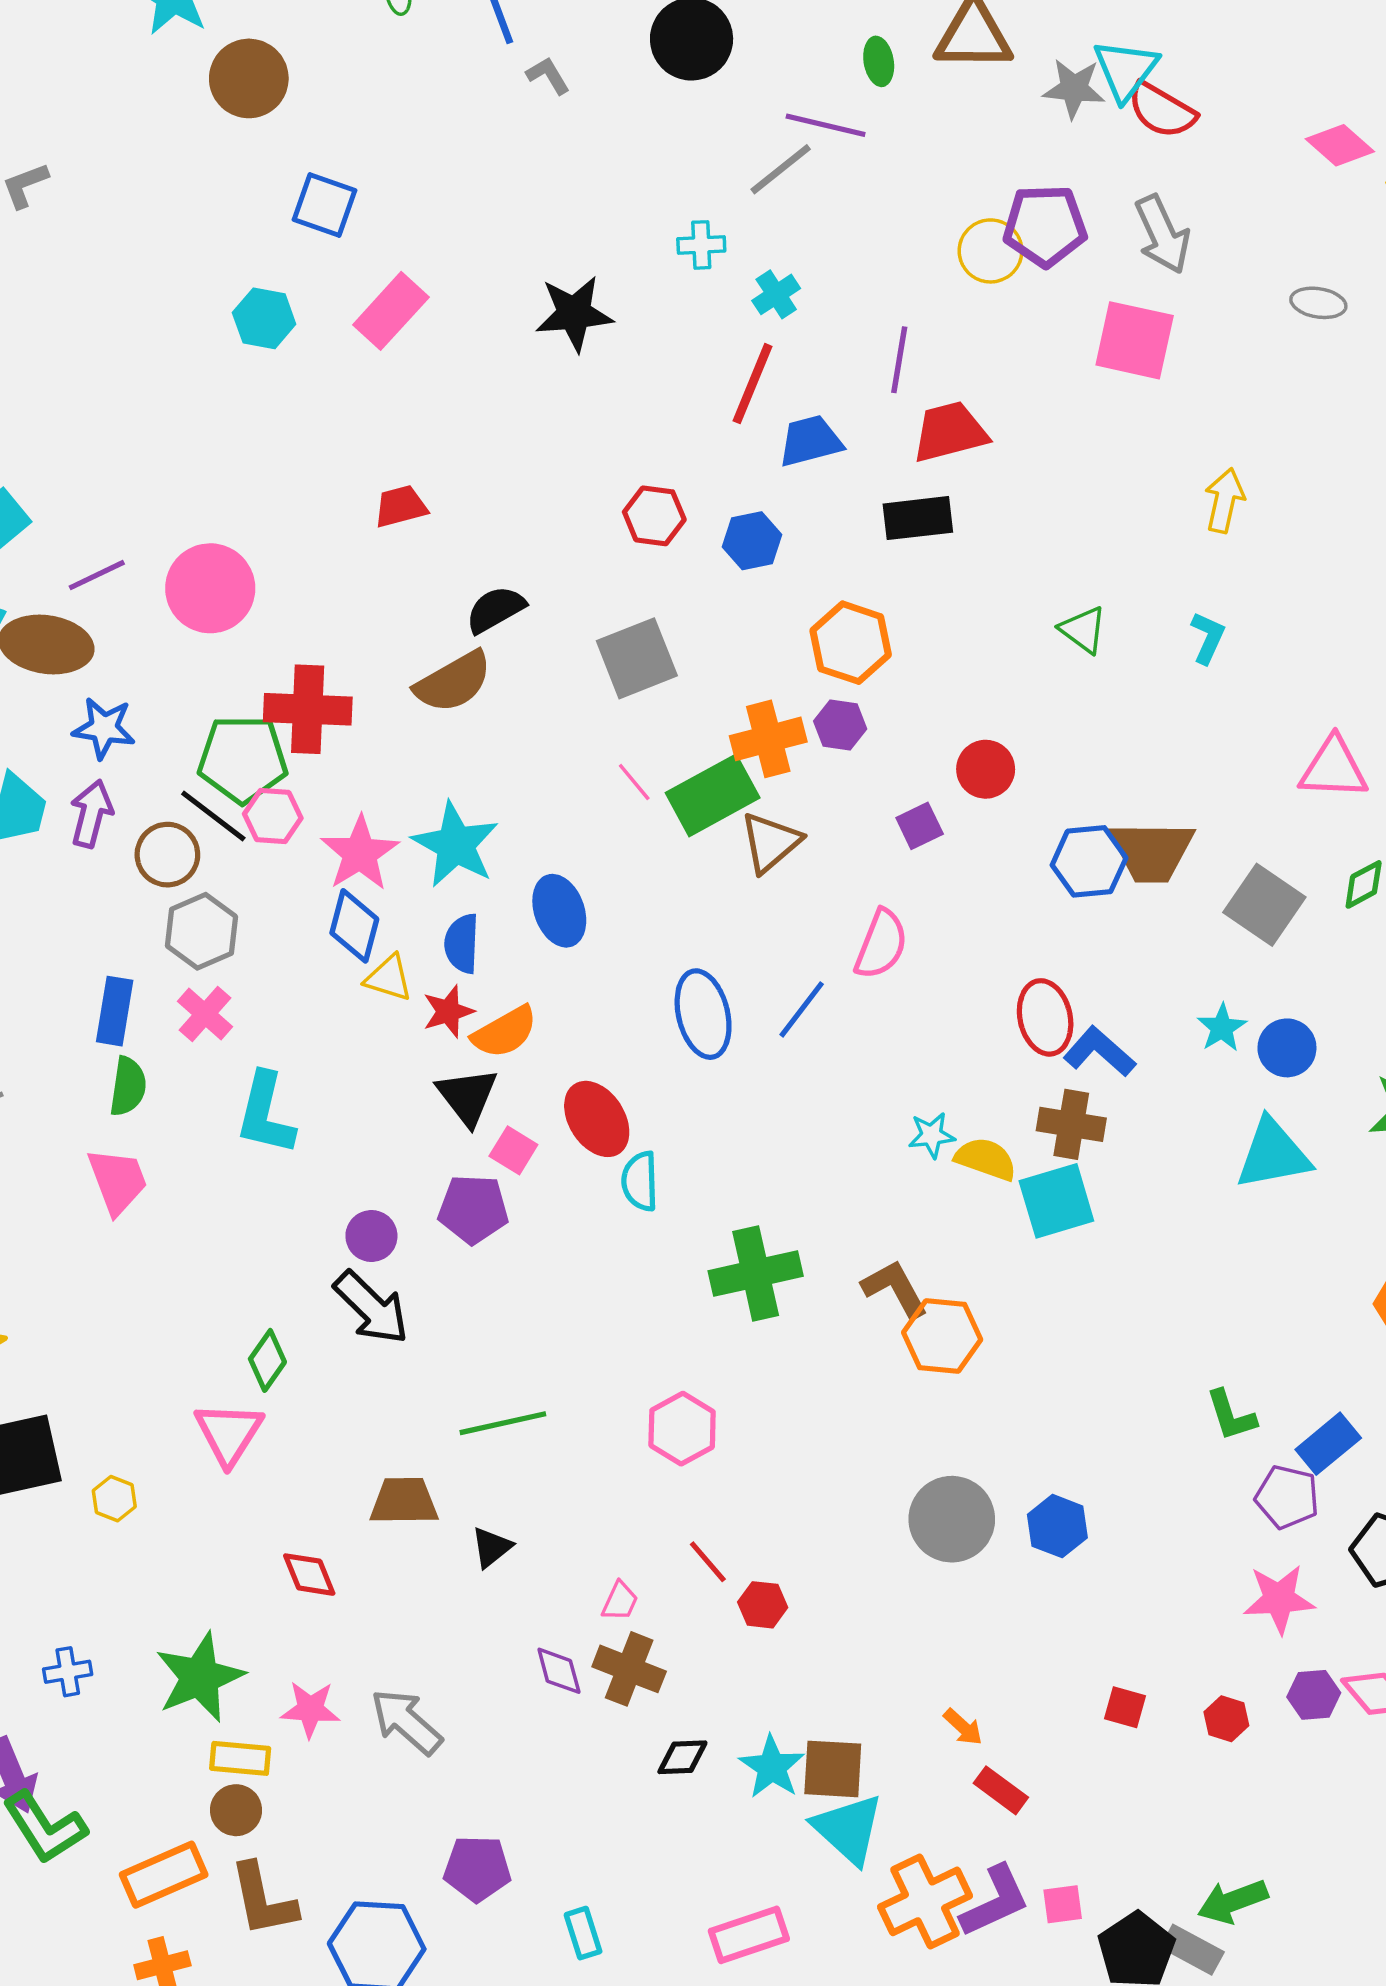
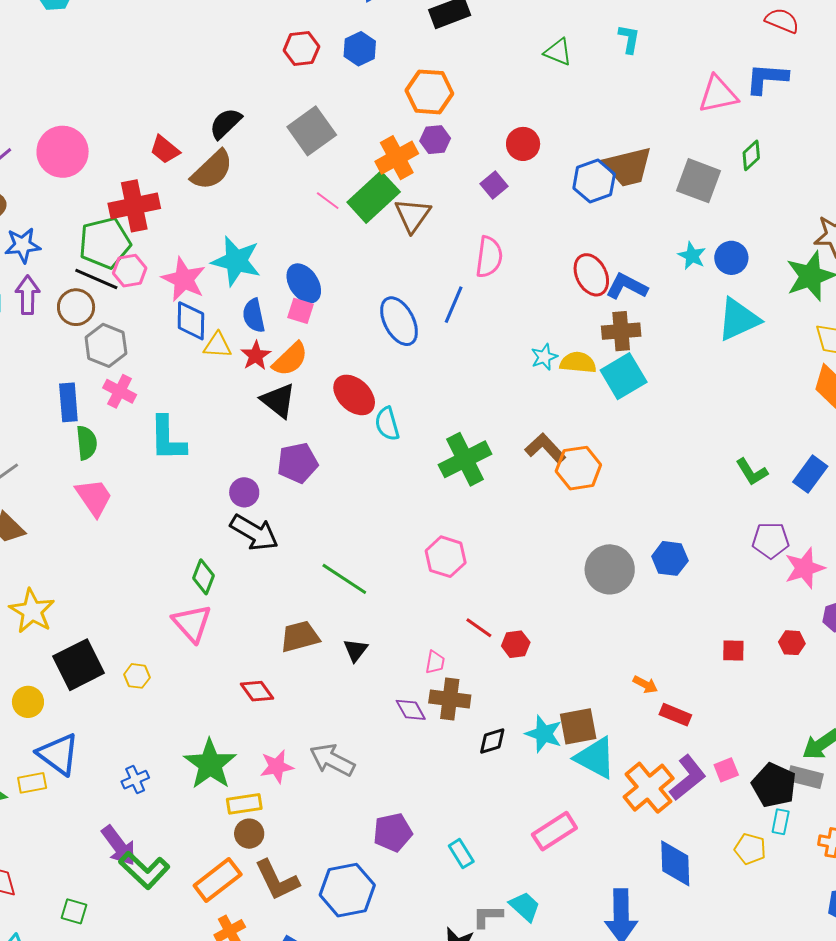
red trapezoid: (401, 506) -> (165, 150), moved, turned -112
pink square: (513, 1150) -> (300, 311), moved
green line: (503, 1423) -> (344, 579), turned 60
purple pentagon: (1287, 1497) -> (771, 540), moved

